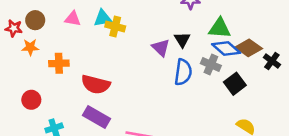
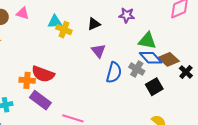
pink triangle: (73, 19) -> (23, 13), moved
black triangle: (182, 40) -> (94, 24), moved, turned 32
orange cross: (59, 63) -> (27, 80), moved

